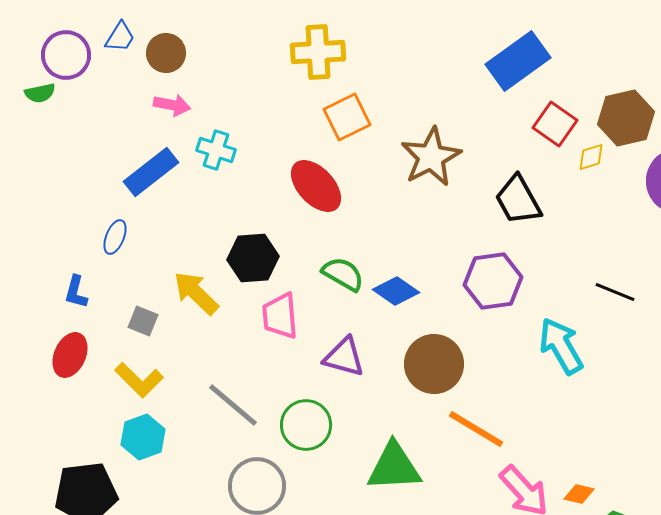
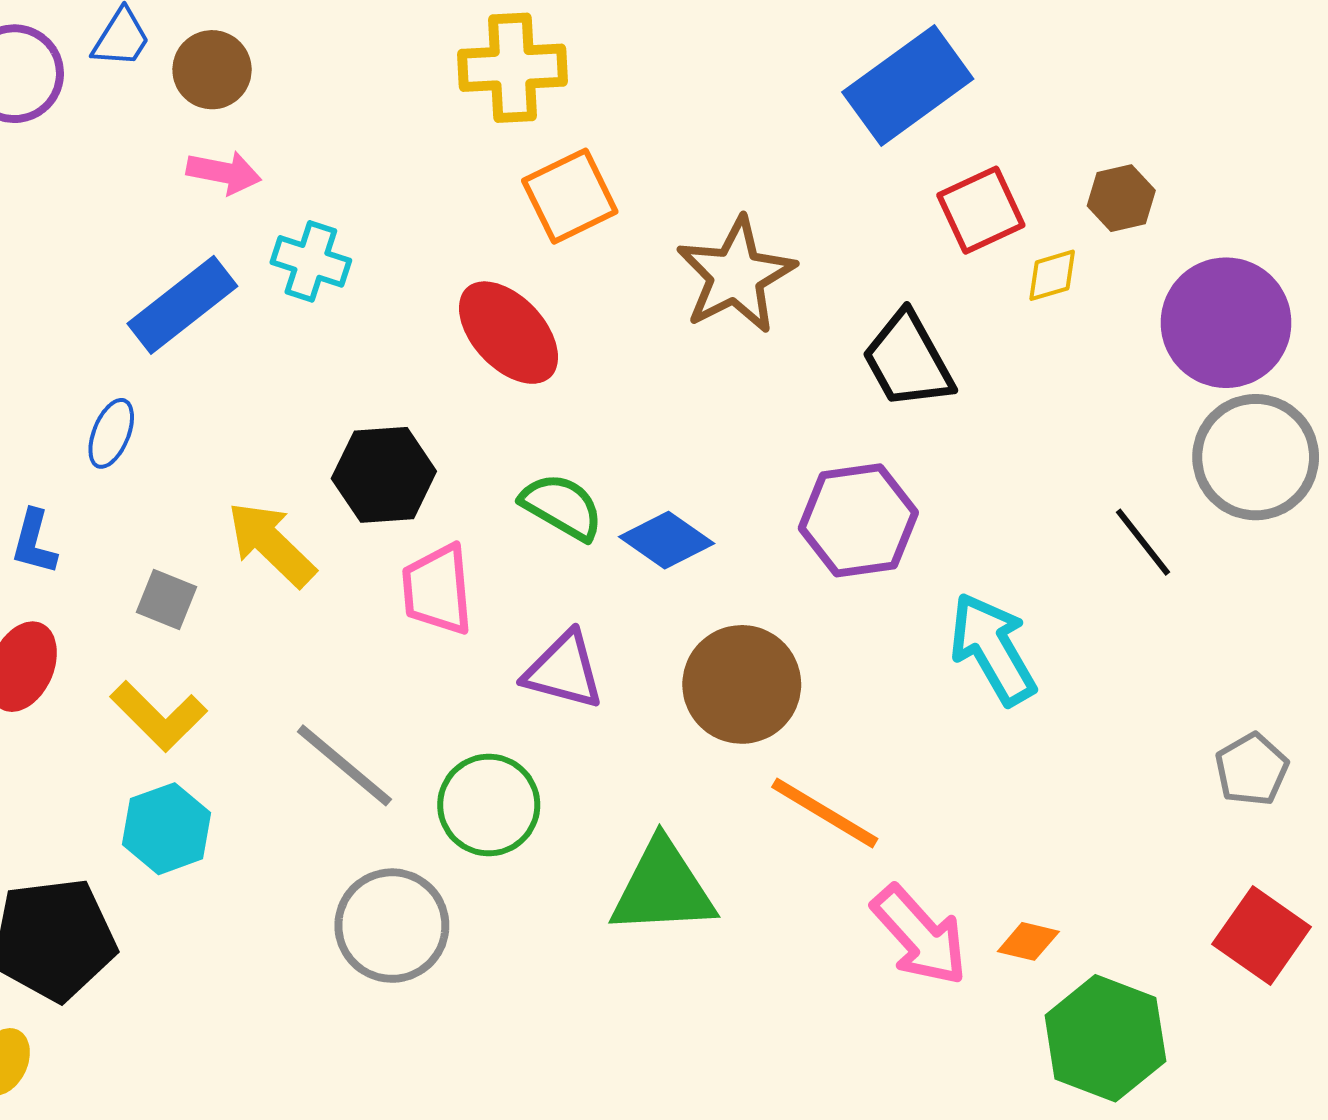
brown hexagon: (626, 118) -> (1121, 198), size x0.6
red square: (555, 124) -> (981, 210), turned 30
black line: (615, 292) -> (1143, 542), moved, turned 30

